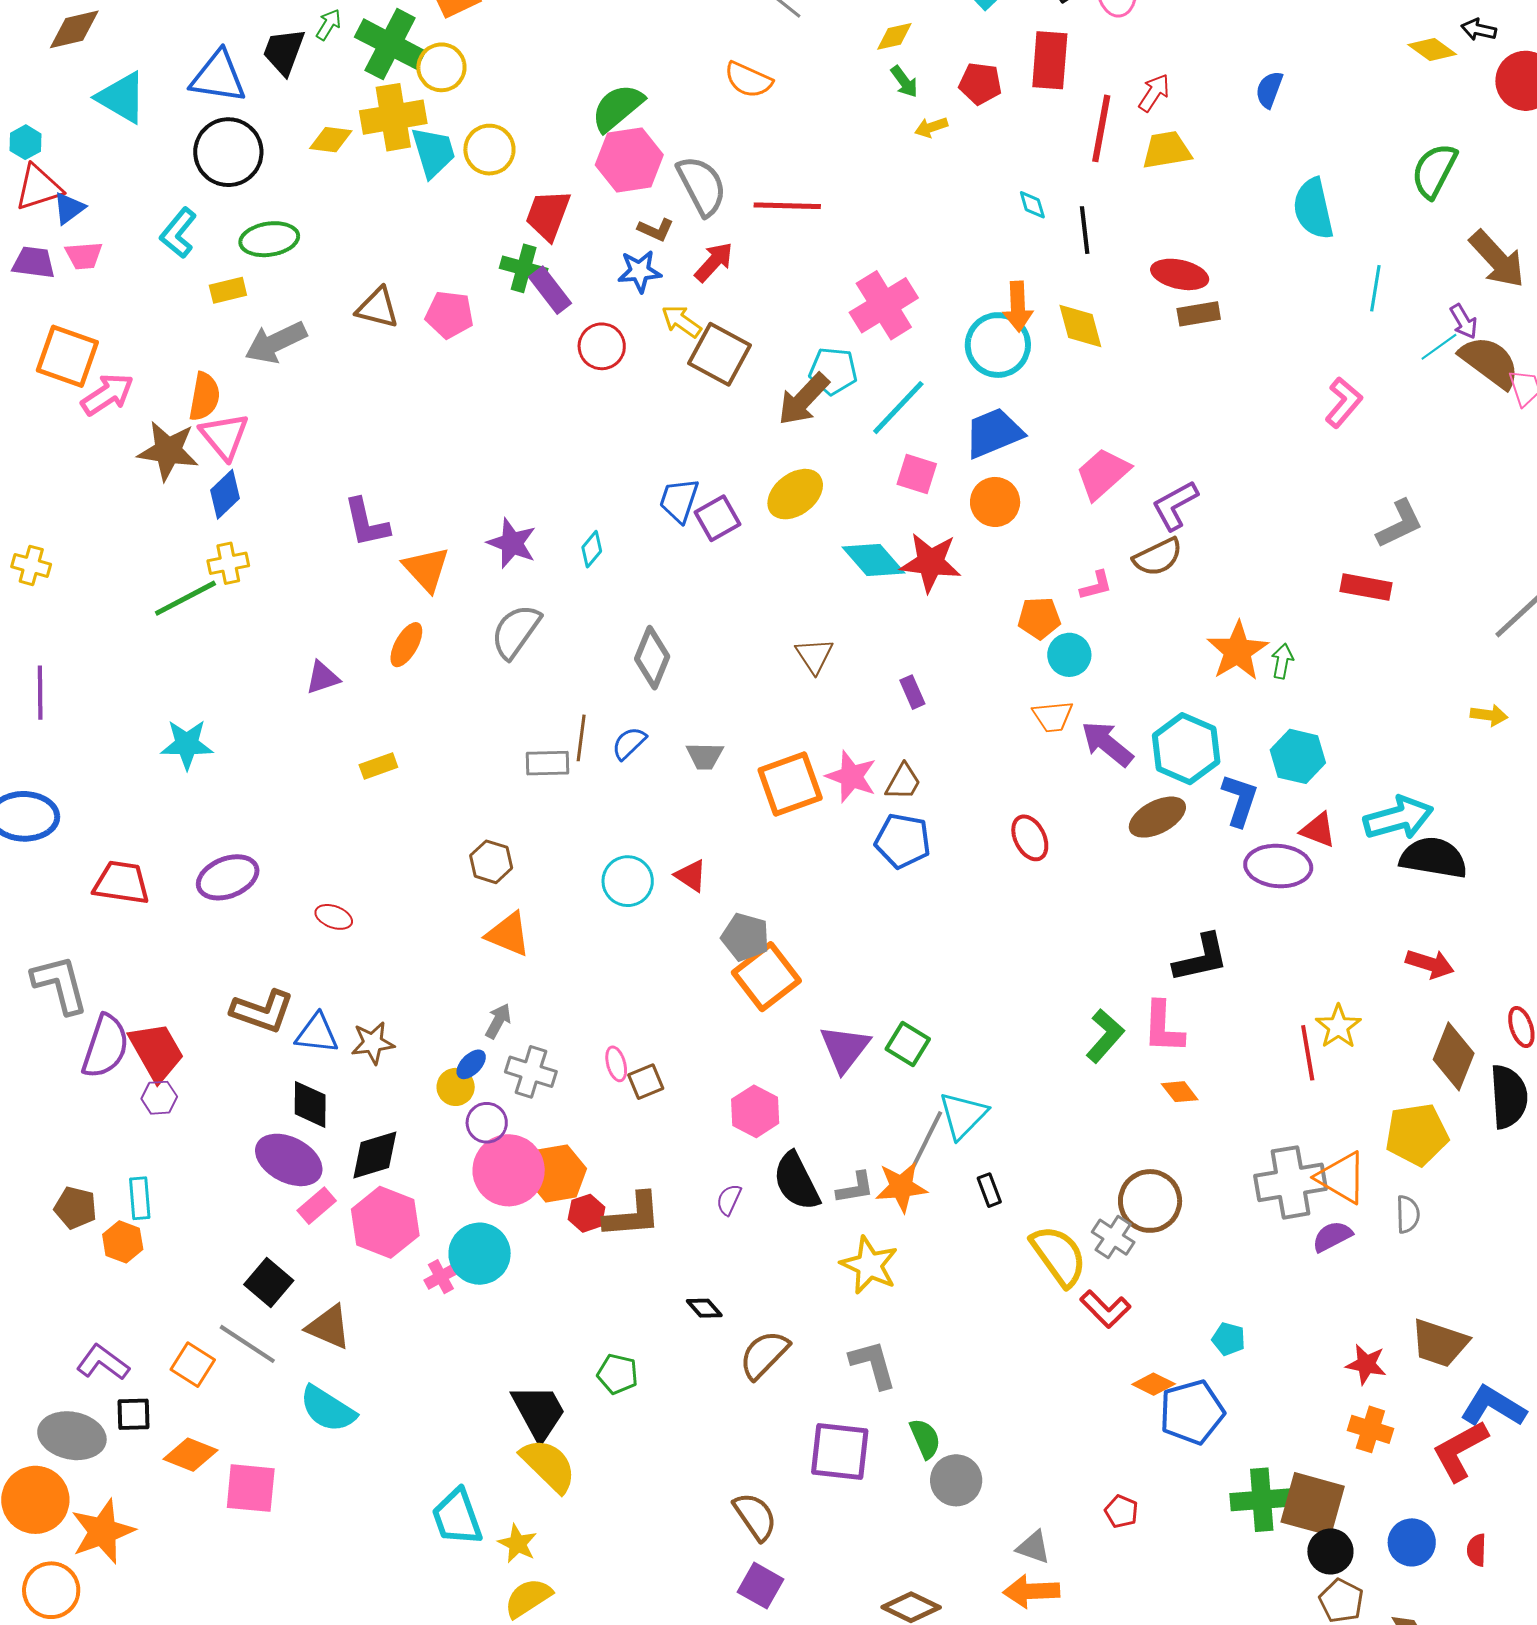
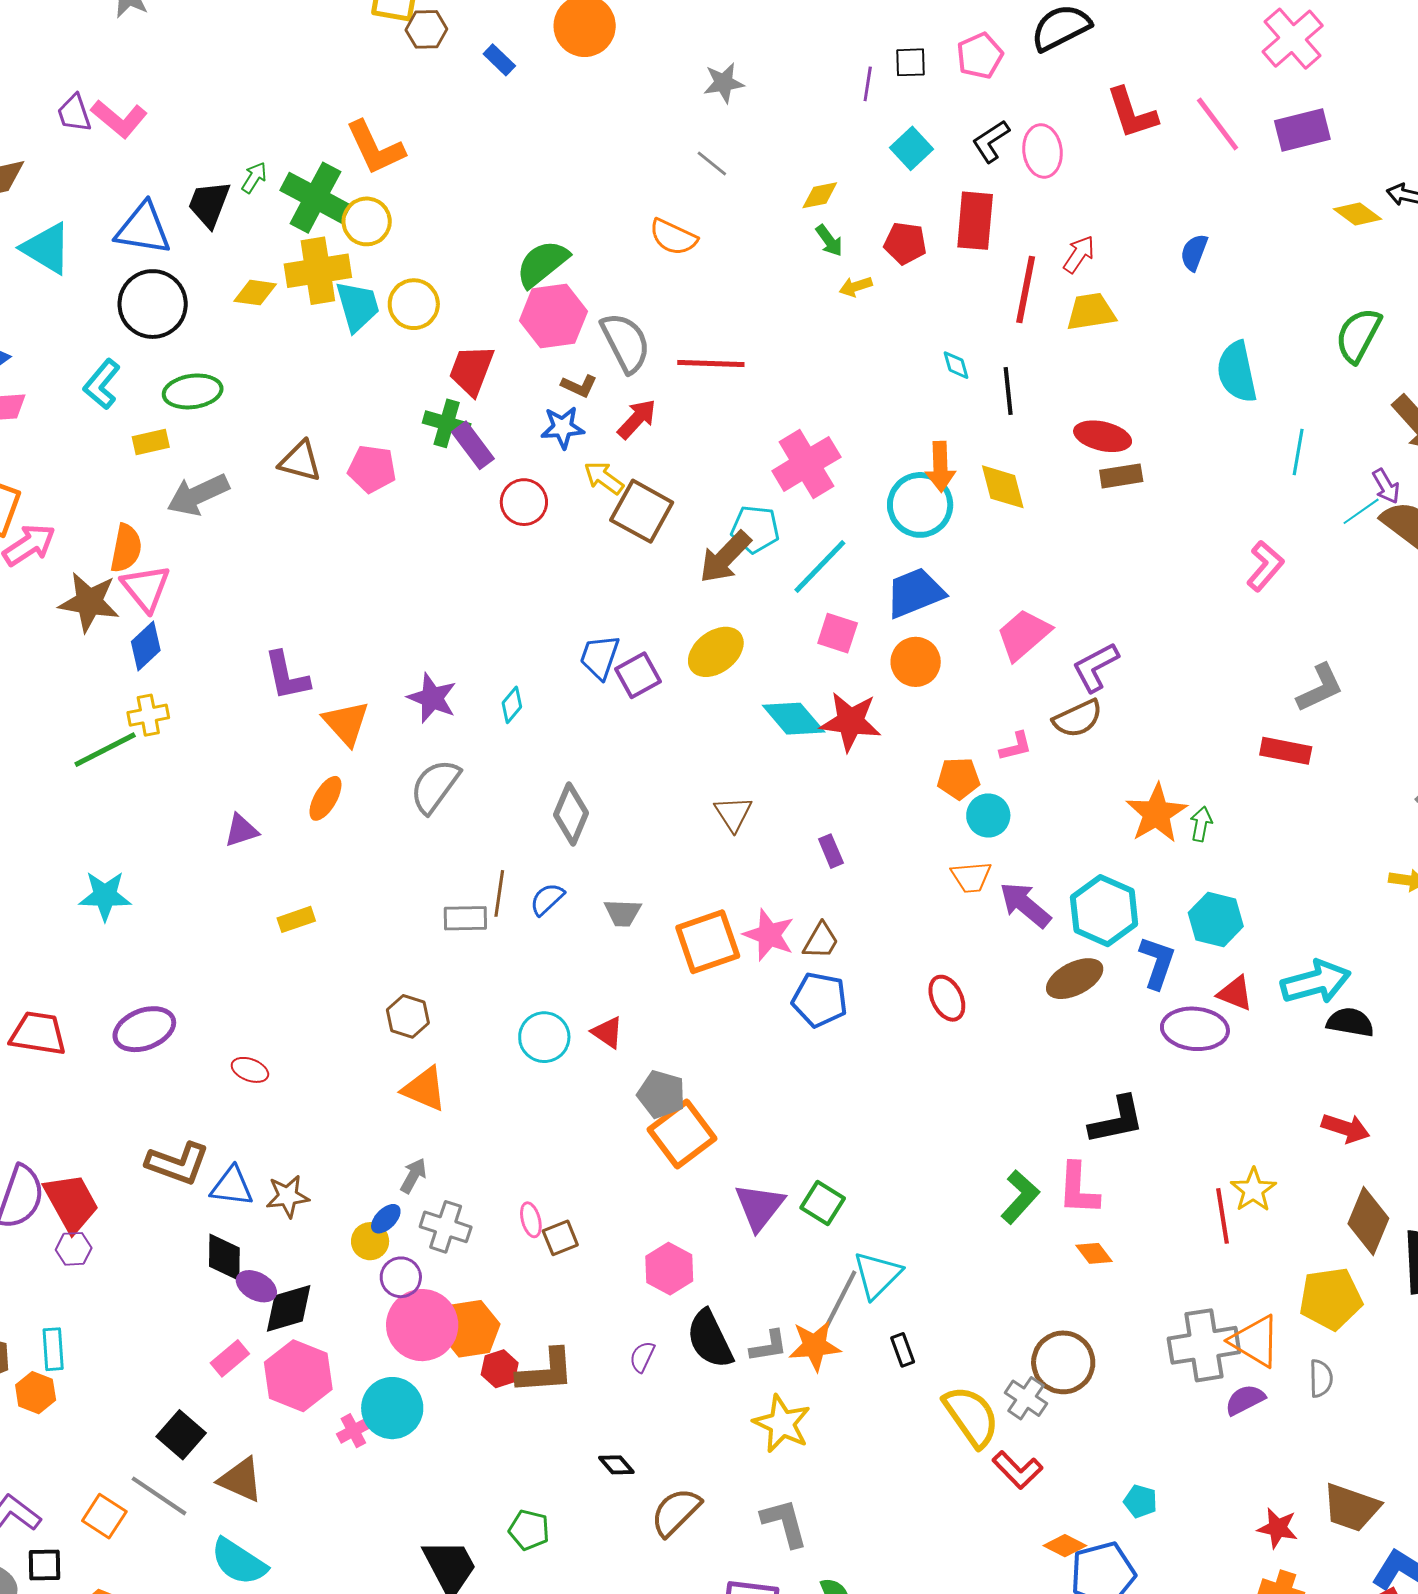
black semicircle: (1433, 858) -> (1350, 1022), size x0.7
purple ellipse: (289, 1160) -> (256, 1286), moved, size x0.6

